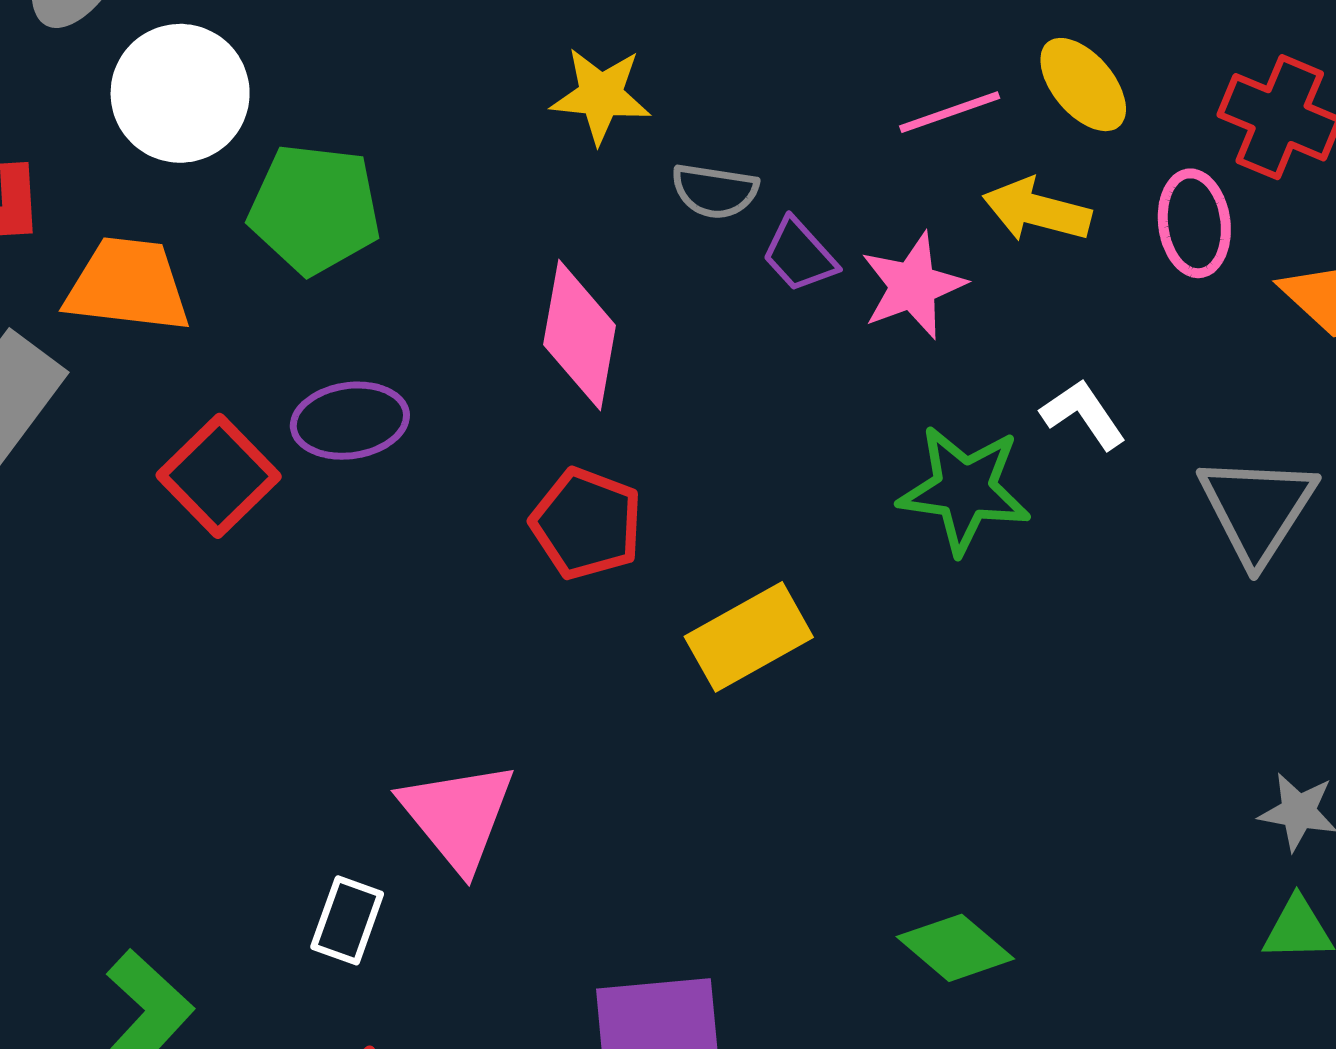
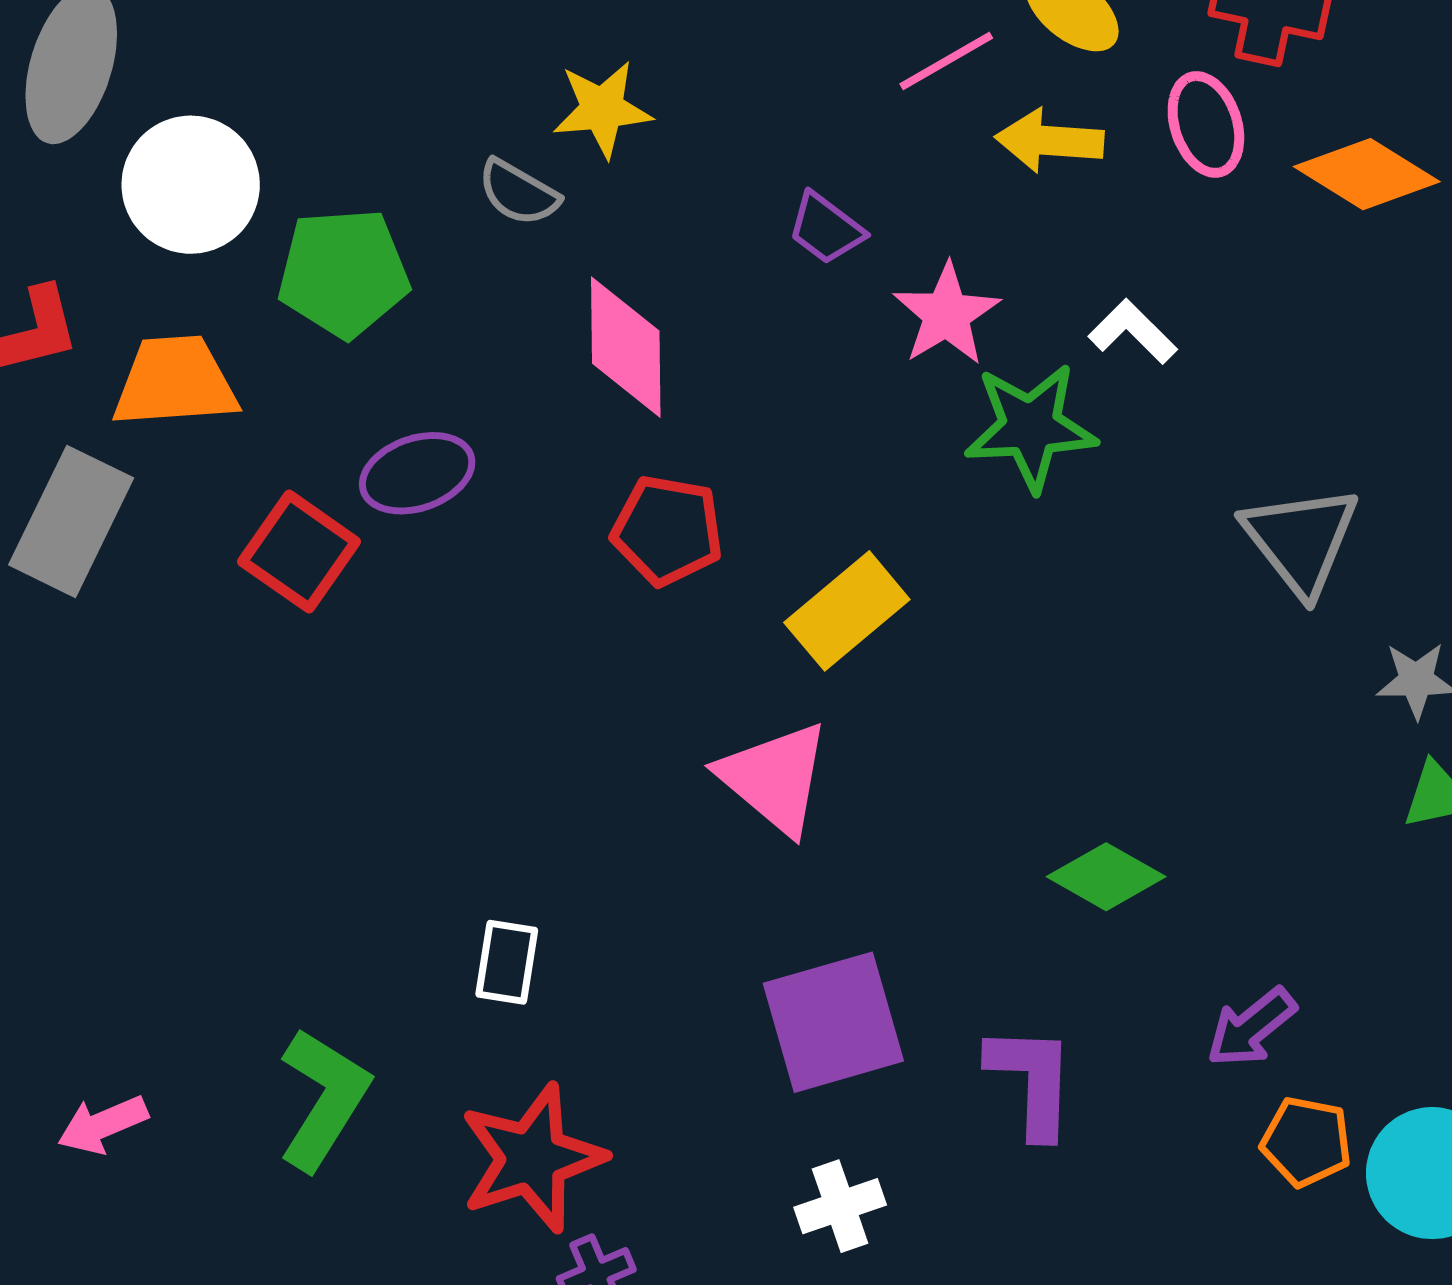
gray semicircle: (715, 191) -> (519, 193), moved, turned 32
pink star: (913, 286) -> (946, 314), moved
gray triangle: (1257, 509) -> (1301, 540), moved
pink triangle: (458, 816) -> (775, 778), moved

